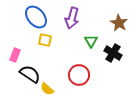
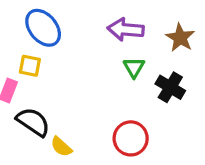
purple arrow: (72, 18) -> (126, 29), moved, turned 80
yellow square: (45, 40) -> (30, 66), moved
red circle: (79, 75) -> (131, 138), moved

